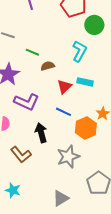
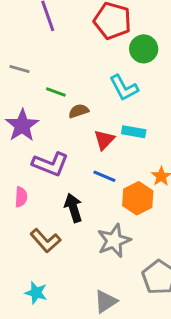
cyan L-shape: (79, 51) -> (124, 88), turned 125

